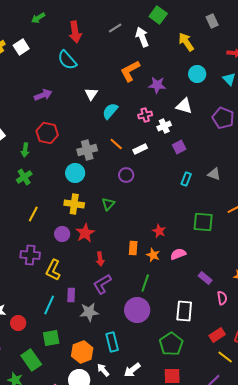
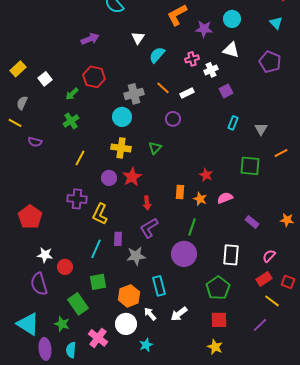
cyan circle: (197, 74) -> (232, 19), moved
green arrow: (25, 150) -> (72, 94), turned 40
gray triangle: (214, 174) -> (261, 129), moved, turned 40
pink semicircle: (222, 298) -> (269, 256), moved, turned -128

